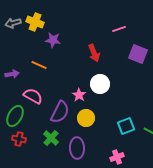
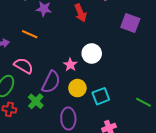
red arrow: (94, 53) -> (80, 13), moved
cyan square: (126, 126) -> (101, 96), moved
green cross: (51, 138) -> (36, 101), moved

